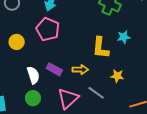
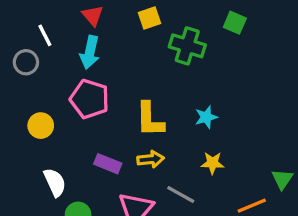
cyan star: (124, 37) -> (206, 117), moved
yellow L-shape: (101, 48) -> (150, 119), moved
white semicircle: (33, 75) -> (55, 182), moved

